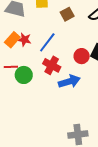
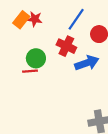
blue line: (47, 42) -> (76, 19), moved
red line: (11, 67) -> (30, 71), moved

